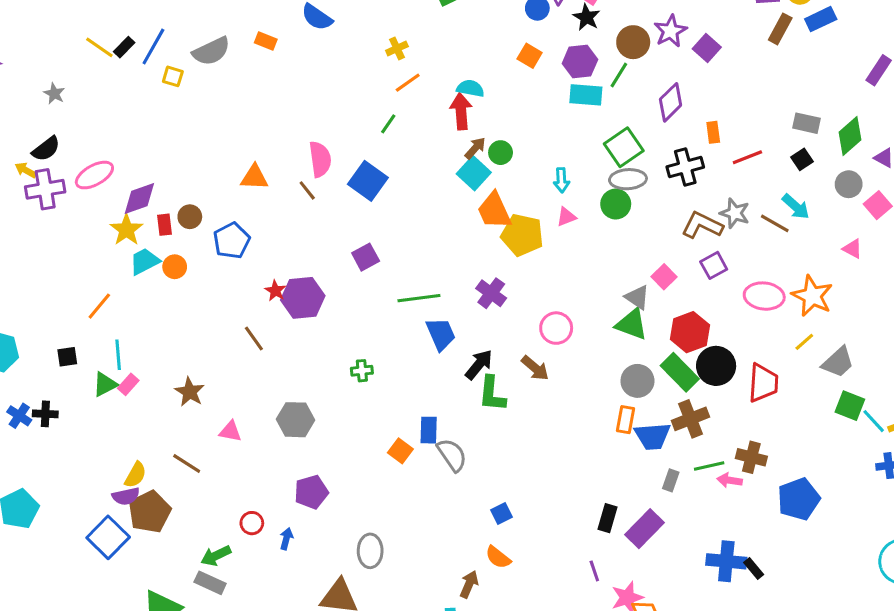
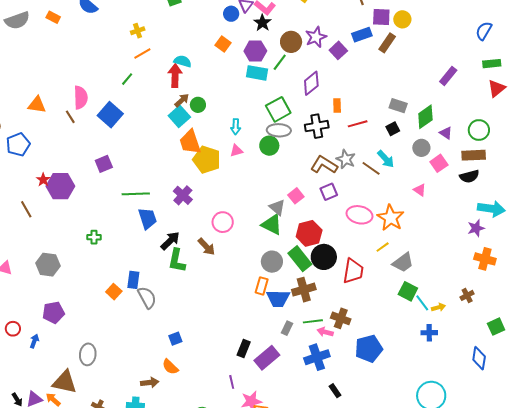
blue rectangle: (821, 19) -> (362, 35), moved
blue cross: (726, 561) -> (317, 357), moved, turned -30
brown arrow: (469, 584) -> (150, 382), turned 54

